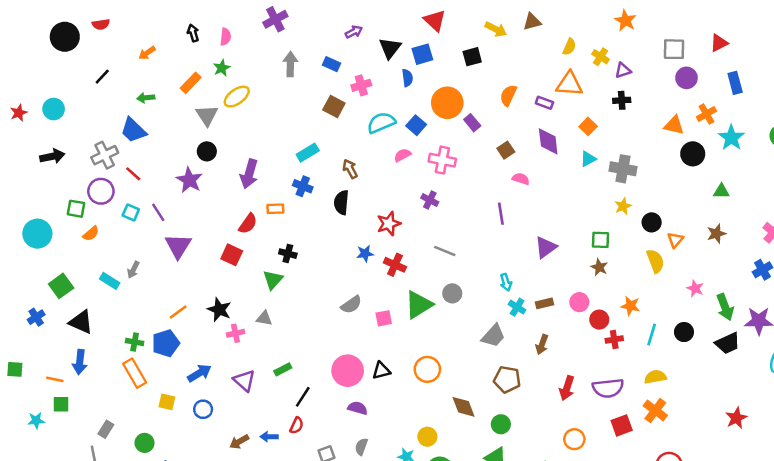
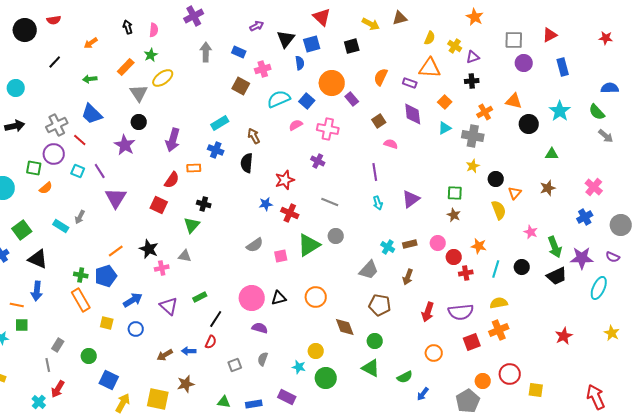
orange cross: (706, 114) -> (485, 112), moved
blue trapezoid: (133, 130) -> (92, 114), moved
cyan arrow: (506, 282) -> (378, 203), moved
orange cross: (655, 411) -> (499, 330), turned 30

